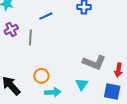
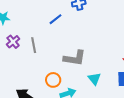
blue line: (46, 16) -> (56, 19), moved
gray L-shape: (94, 62) -> (75, 58), moved

